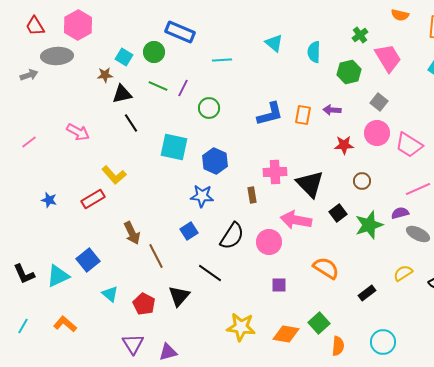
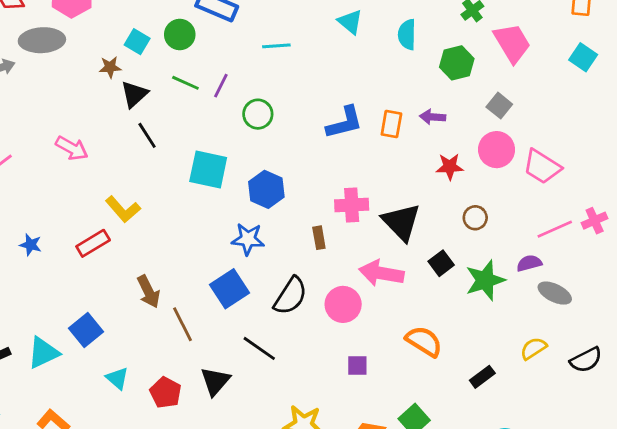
black triangle: (122, 94) -> (134, 94), turned -30
blue square: (189, 231) -> (229, 289), size x1.5

